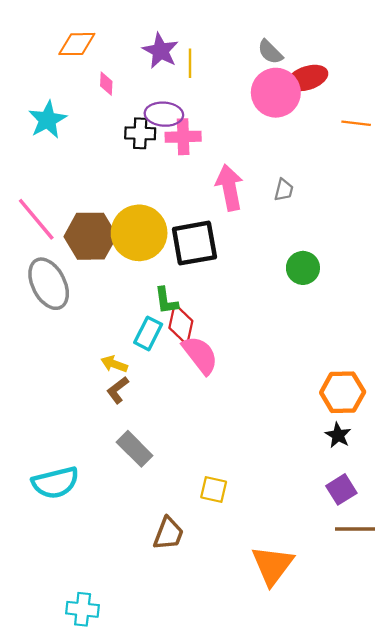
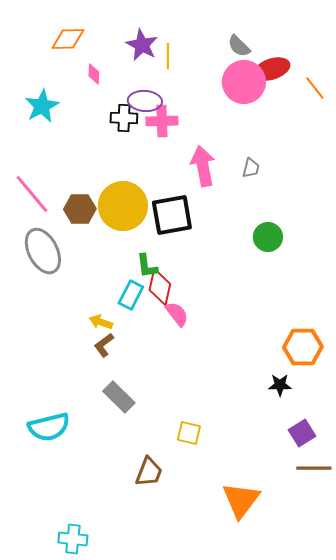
orange line: (356, 123) -> (315, 88), moved, turned 45
brown hexagon: (90, 236) -> (80, 209), size x0.7
pink semicircle: (200, 355) -> (177, 314), size x0.7
black star: (338, 435) -> (280, 385), moved, turned -30

